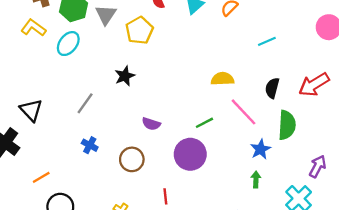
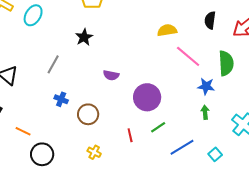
black semicircle: (272, 88) -> (210, 20), moved
green line: (204, 123) -> (158, 127), moved
blue star: (260, 149) -> (206, 86), turned -30
brown circle: (132, 159) -> (88, 114), moved
orange line: (41, 177) -> (23, 131), turned 63

